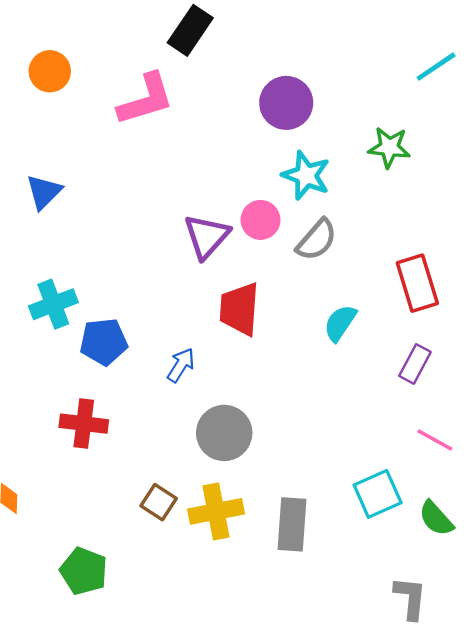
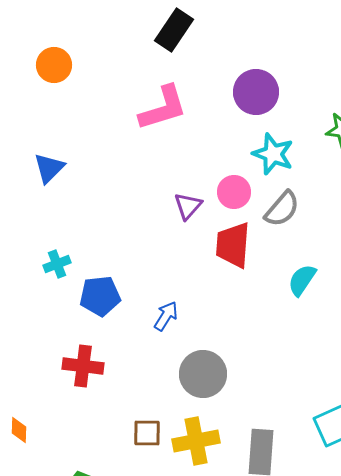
pink L-shape: (146, 99) -> (163, 108), moved
purple triangle: (207, 236) -> (188, 206), size x0.7
cyan cross: (53, 304) -> (57, 264), size x0.7
red trapezoid: (239, 309) -> (233, 245), moved
brown square: (159, 502) -> (147, 433), turned -32

